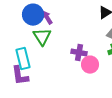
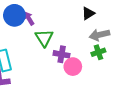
green triangle: (42, 37) -> (44, 38), moved

